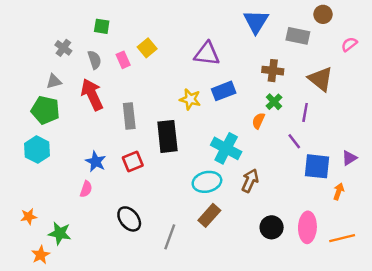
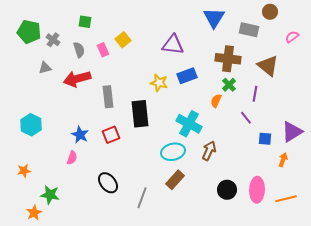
brown cross: (273, 71) -> (228, 59), size x1.4
red arrow: (92, 95) -> (77, 79), turned -80
green pentagon: (45, 110) -> (29, 32), moved
purple triangle: (349, 158) -> (292, 132), size x1.6
blue square: (317, 166) -> (265, 139), size x0.6
orange star: (29, 217) -> (24, 171), moved

